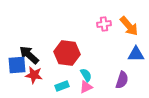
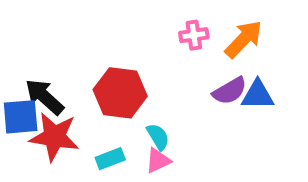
orange arrow: (129, 26) -> (244, 39), turned -95
red star: (34, 75) -> (54, 137), size x1.4
purple semicircle: (122, 80) -> (230, 91), moved, turned 42

